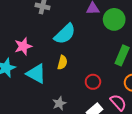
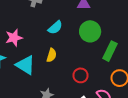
green circle: (114, 19) -> (90, 31), moved
cyan semicircle: (65, 34) -> (55, 27), size x0.7

